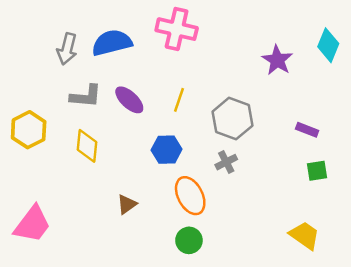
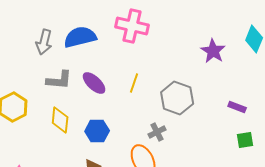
blue hexagon: (167, 150) -> (97, 131), moved
gray cross: (226, 162) -> (157, 132), moved

